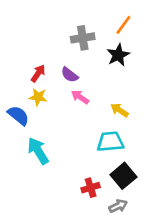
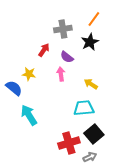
red arrow: (38, 73) -> (44, 50), moved
purple semicircle: (70, 75) -> (67, 57), moved
pink arrow: (80, 97) -> (61, 74), turned 48
red cross: (91, 188) -> (69, 143), size x1.5

